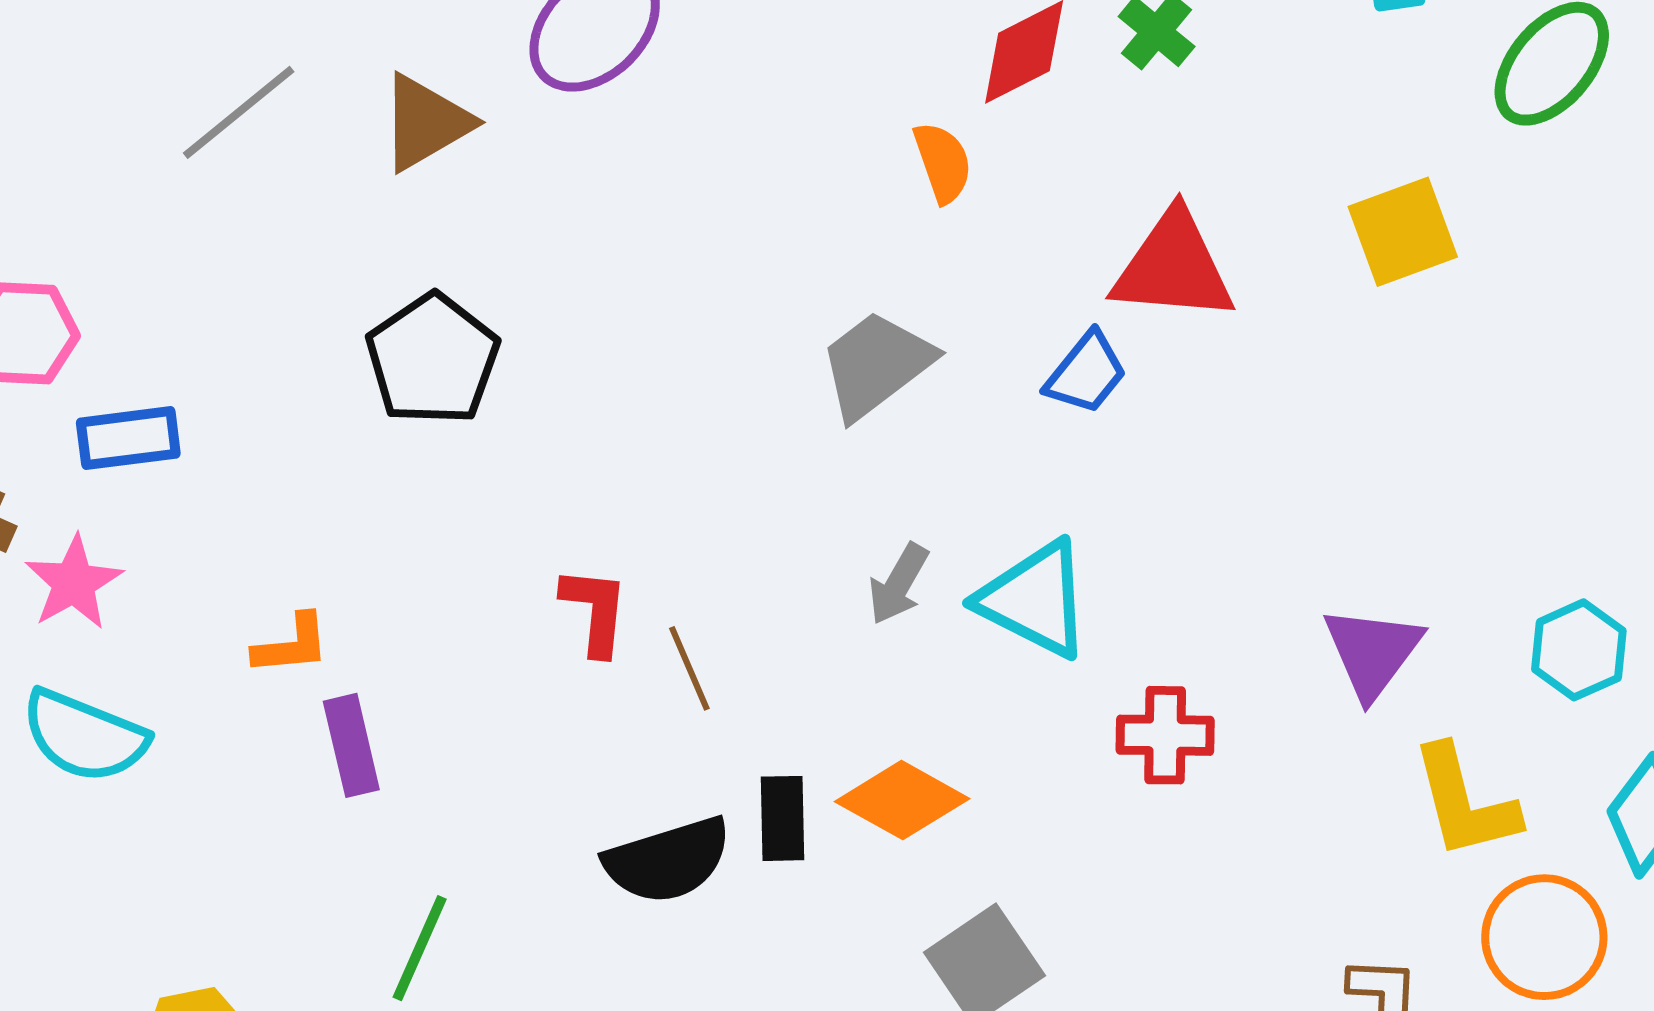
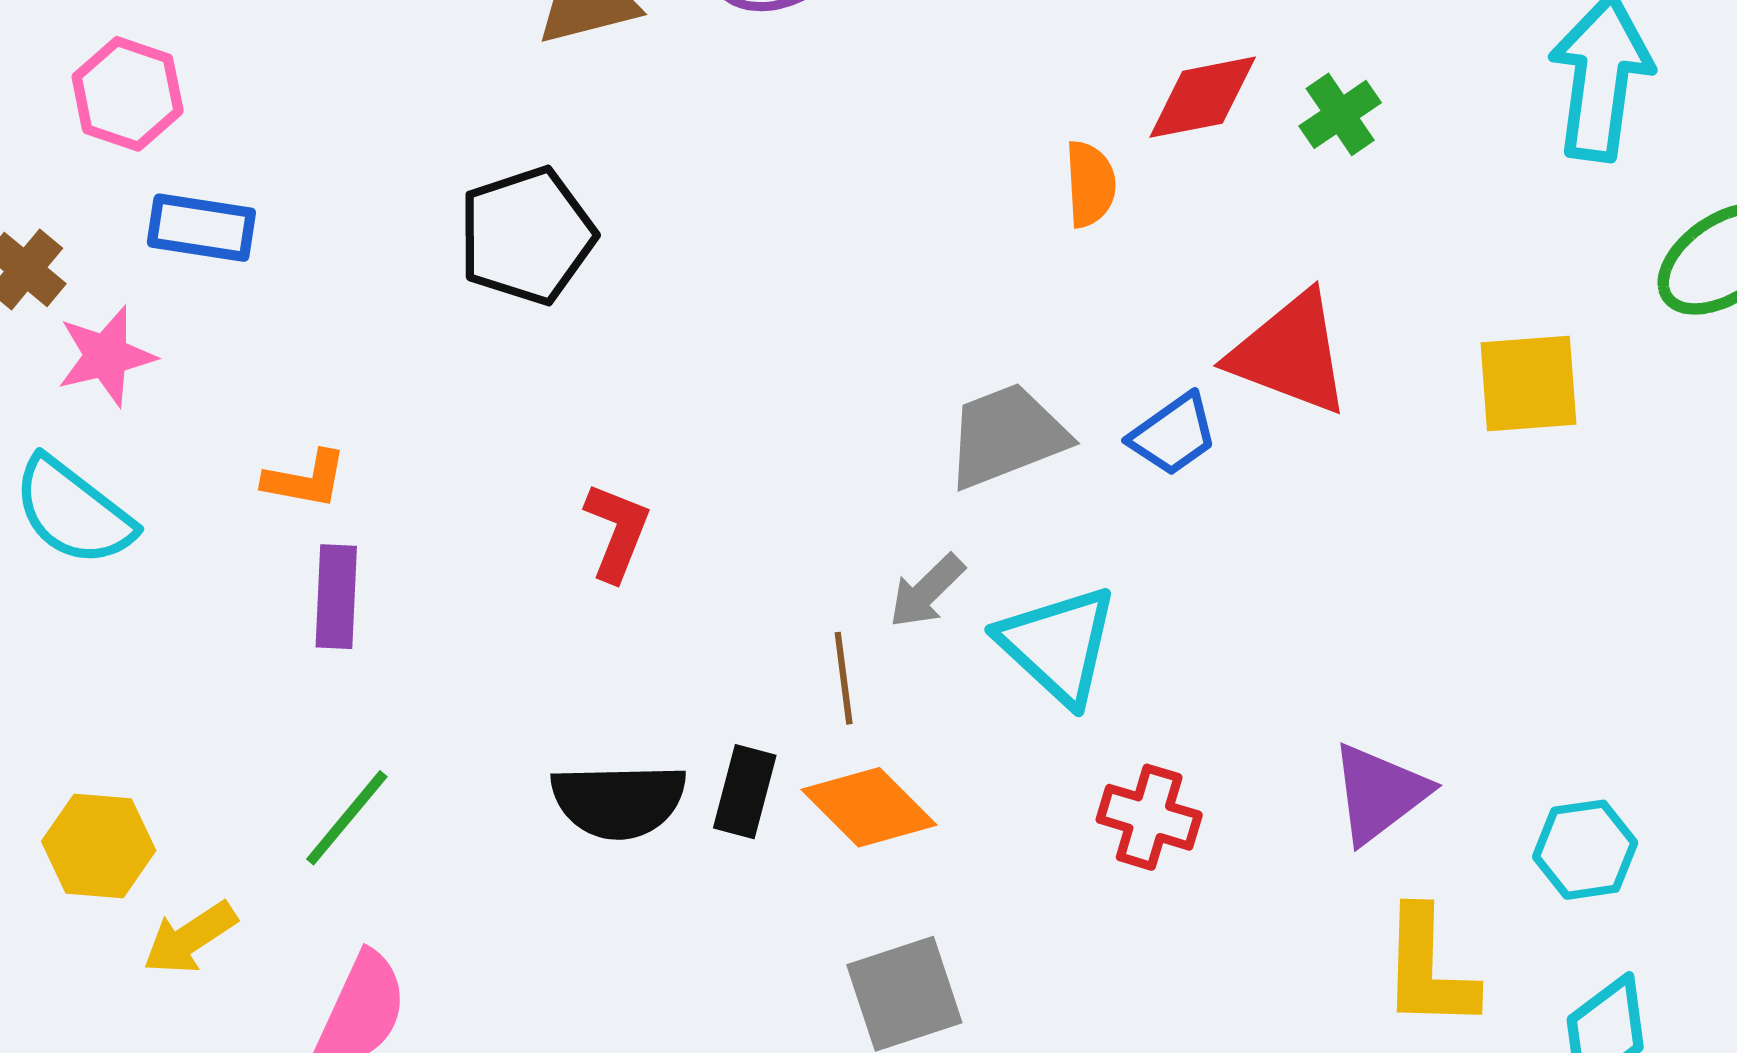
gray trapezoid: (876, 365) -> (1006, 436), moved
brown line: (689, 668) -> (844, 678), moved

